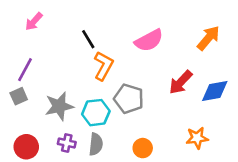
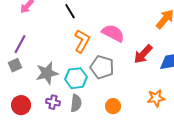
black line: (88, 39) -> (70, 11), moved
pink semicircle: (149, 40) -> (113, 33), moved, turned -125

